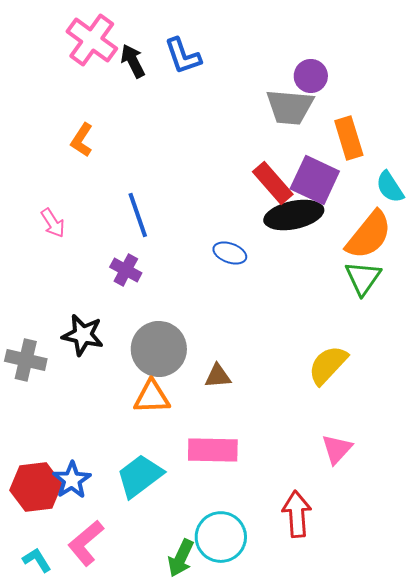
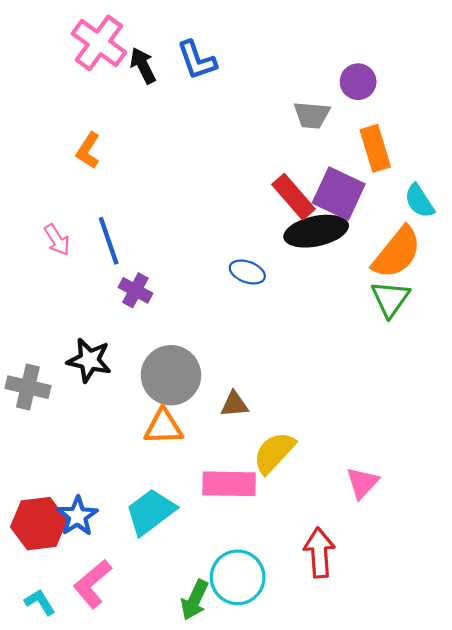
purple circle: (311, 76) -> (358, 82), moved
gray trapezoid: (290, 107) -> (312, 115), size x0.7
blue line: (138, 215) -> (109, 241), moved
yellow semicircle: (328, 365) -> (274, 453), moved

